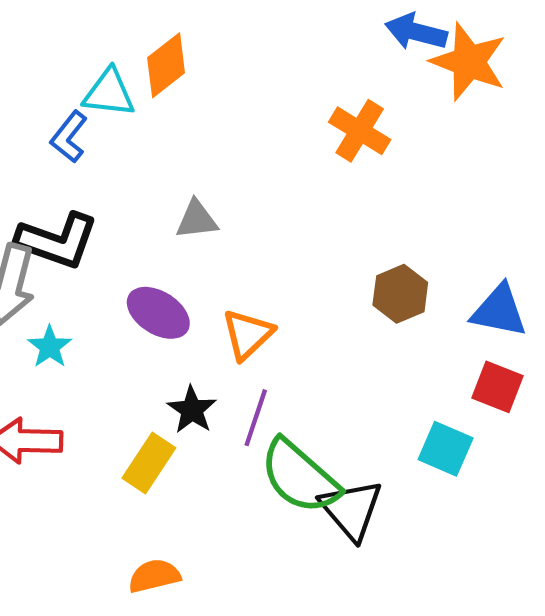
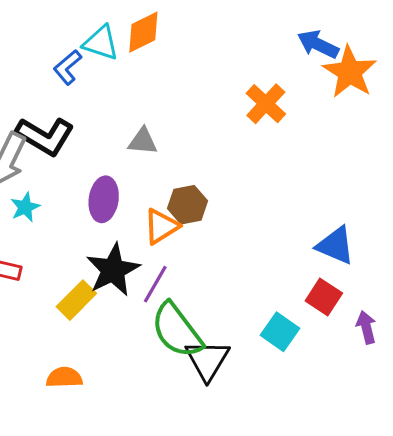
brown hexagon: (400, 294) -> (187, 205), moved
purple ellipse: (158, 313) -> (104, 199), turned 54
black star: (192, 410) -> (113, 270), size x1.6

